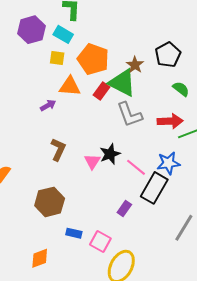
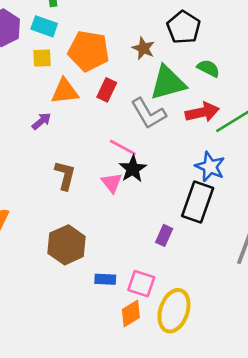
green triangle: (122, 83) -> (168, 83), moved, turned -32
blue star: (168, 163) -> (210, 167), turned -30
pink line: (136, 167) -> (123, 147), moved
orange diamond: (40, 258) -> (131, 314), moved

